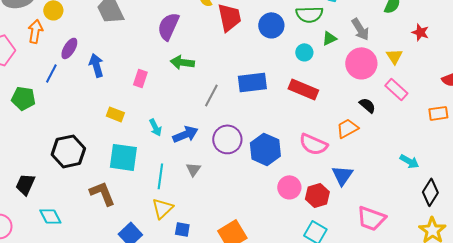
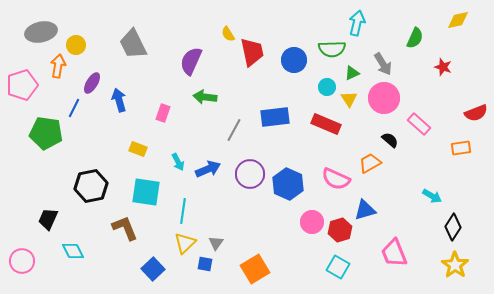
yellow triangle: (394, 56) -> (349, 99), moved
green pentagon: (23, 98) -> (46, 133), size x1.4
gray triangle: (193, 169) -> (216, 243), moved
blue triangle: (342, 175) -> (365, 210), turned 40
pink trapezoid: (371, 218) -> (394, 253), turned 48

